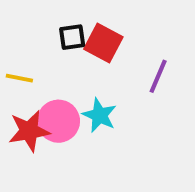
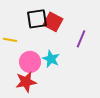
black square: (72, 37) -> (37, 19), size x1.5
red star: (29, 131) -> (26, 82), moved

